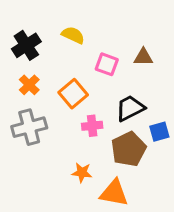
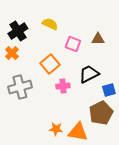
orange cross: (29, 85) -> (12, 53), moved
brown pentagon: (129, 149) -> (101, 113), moved
orange star: (82, 173) -> (56, 129), moved

